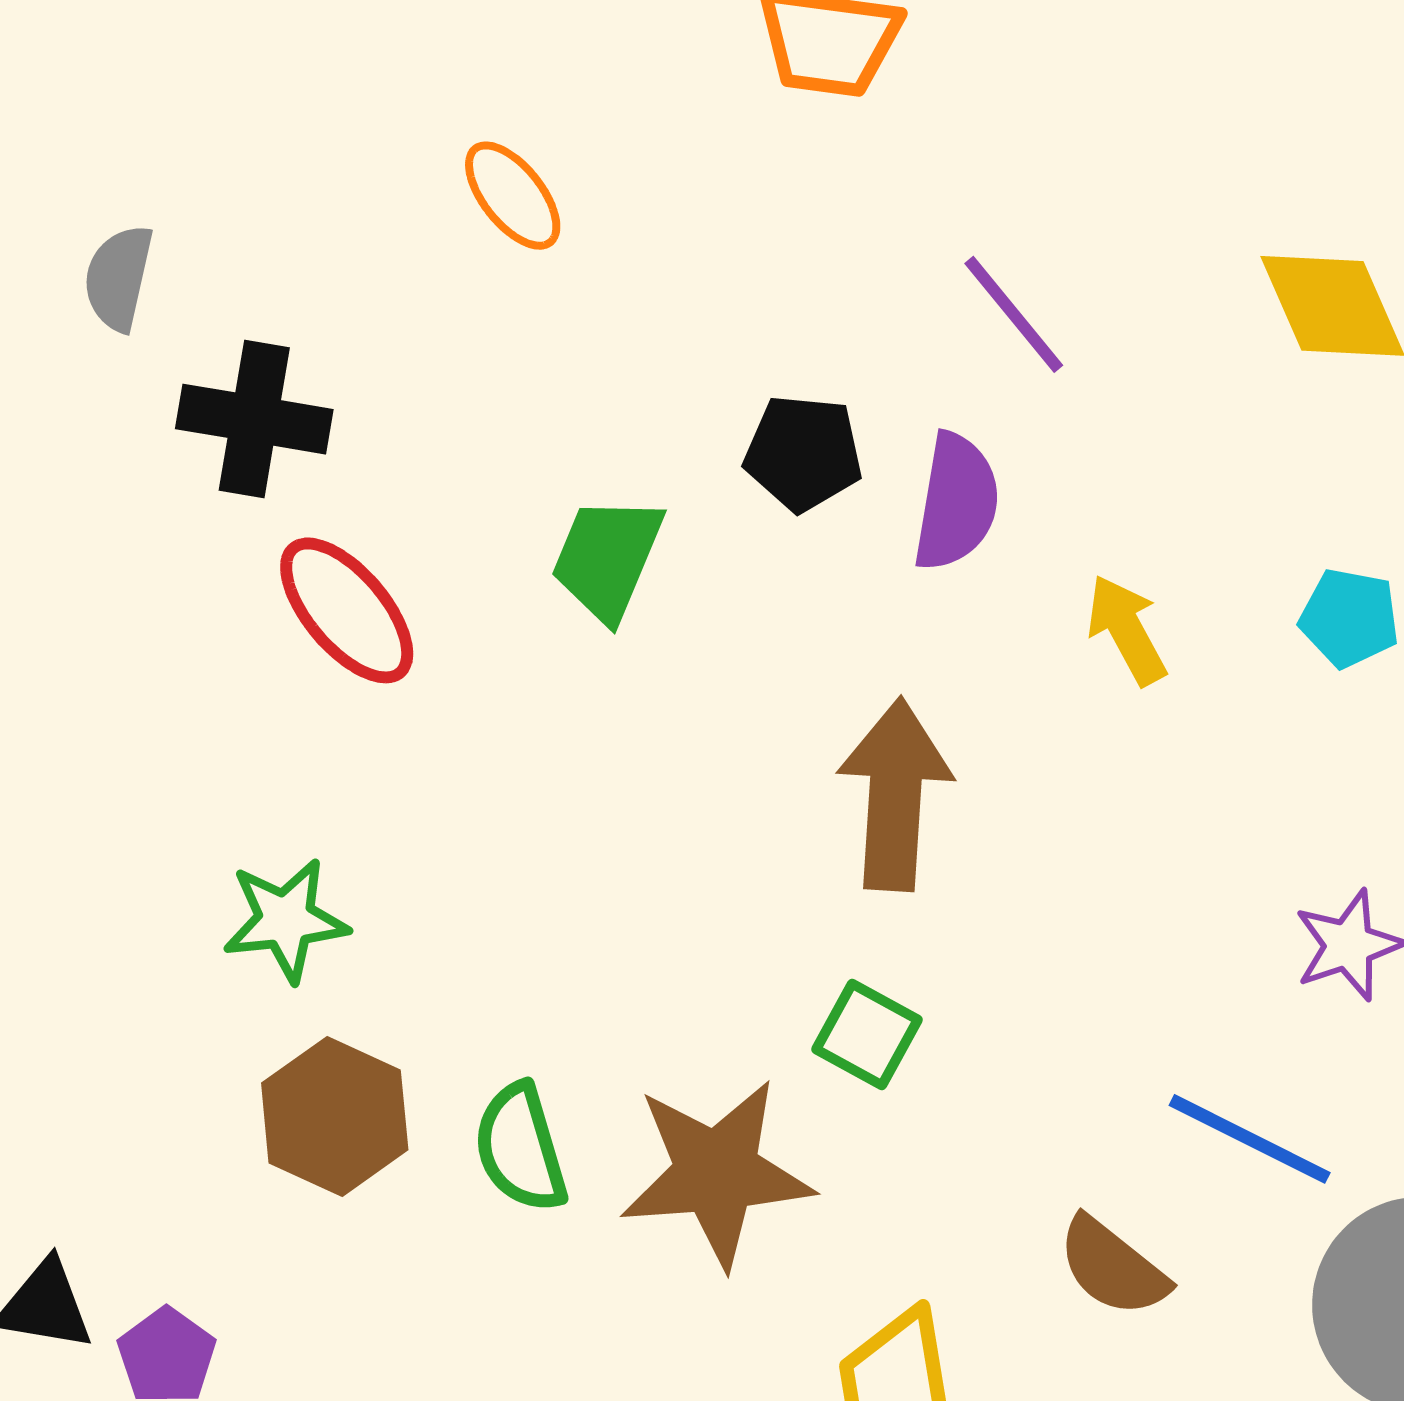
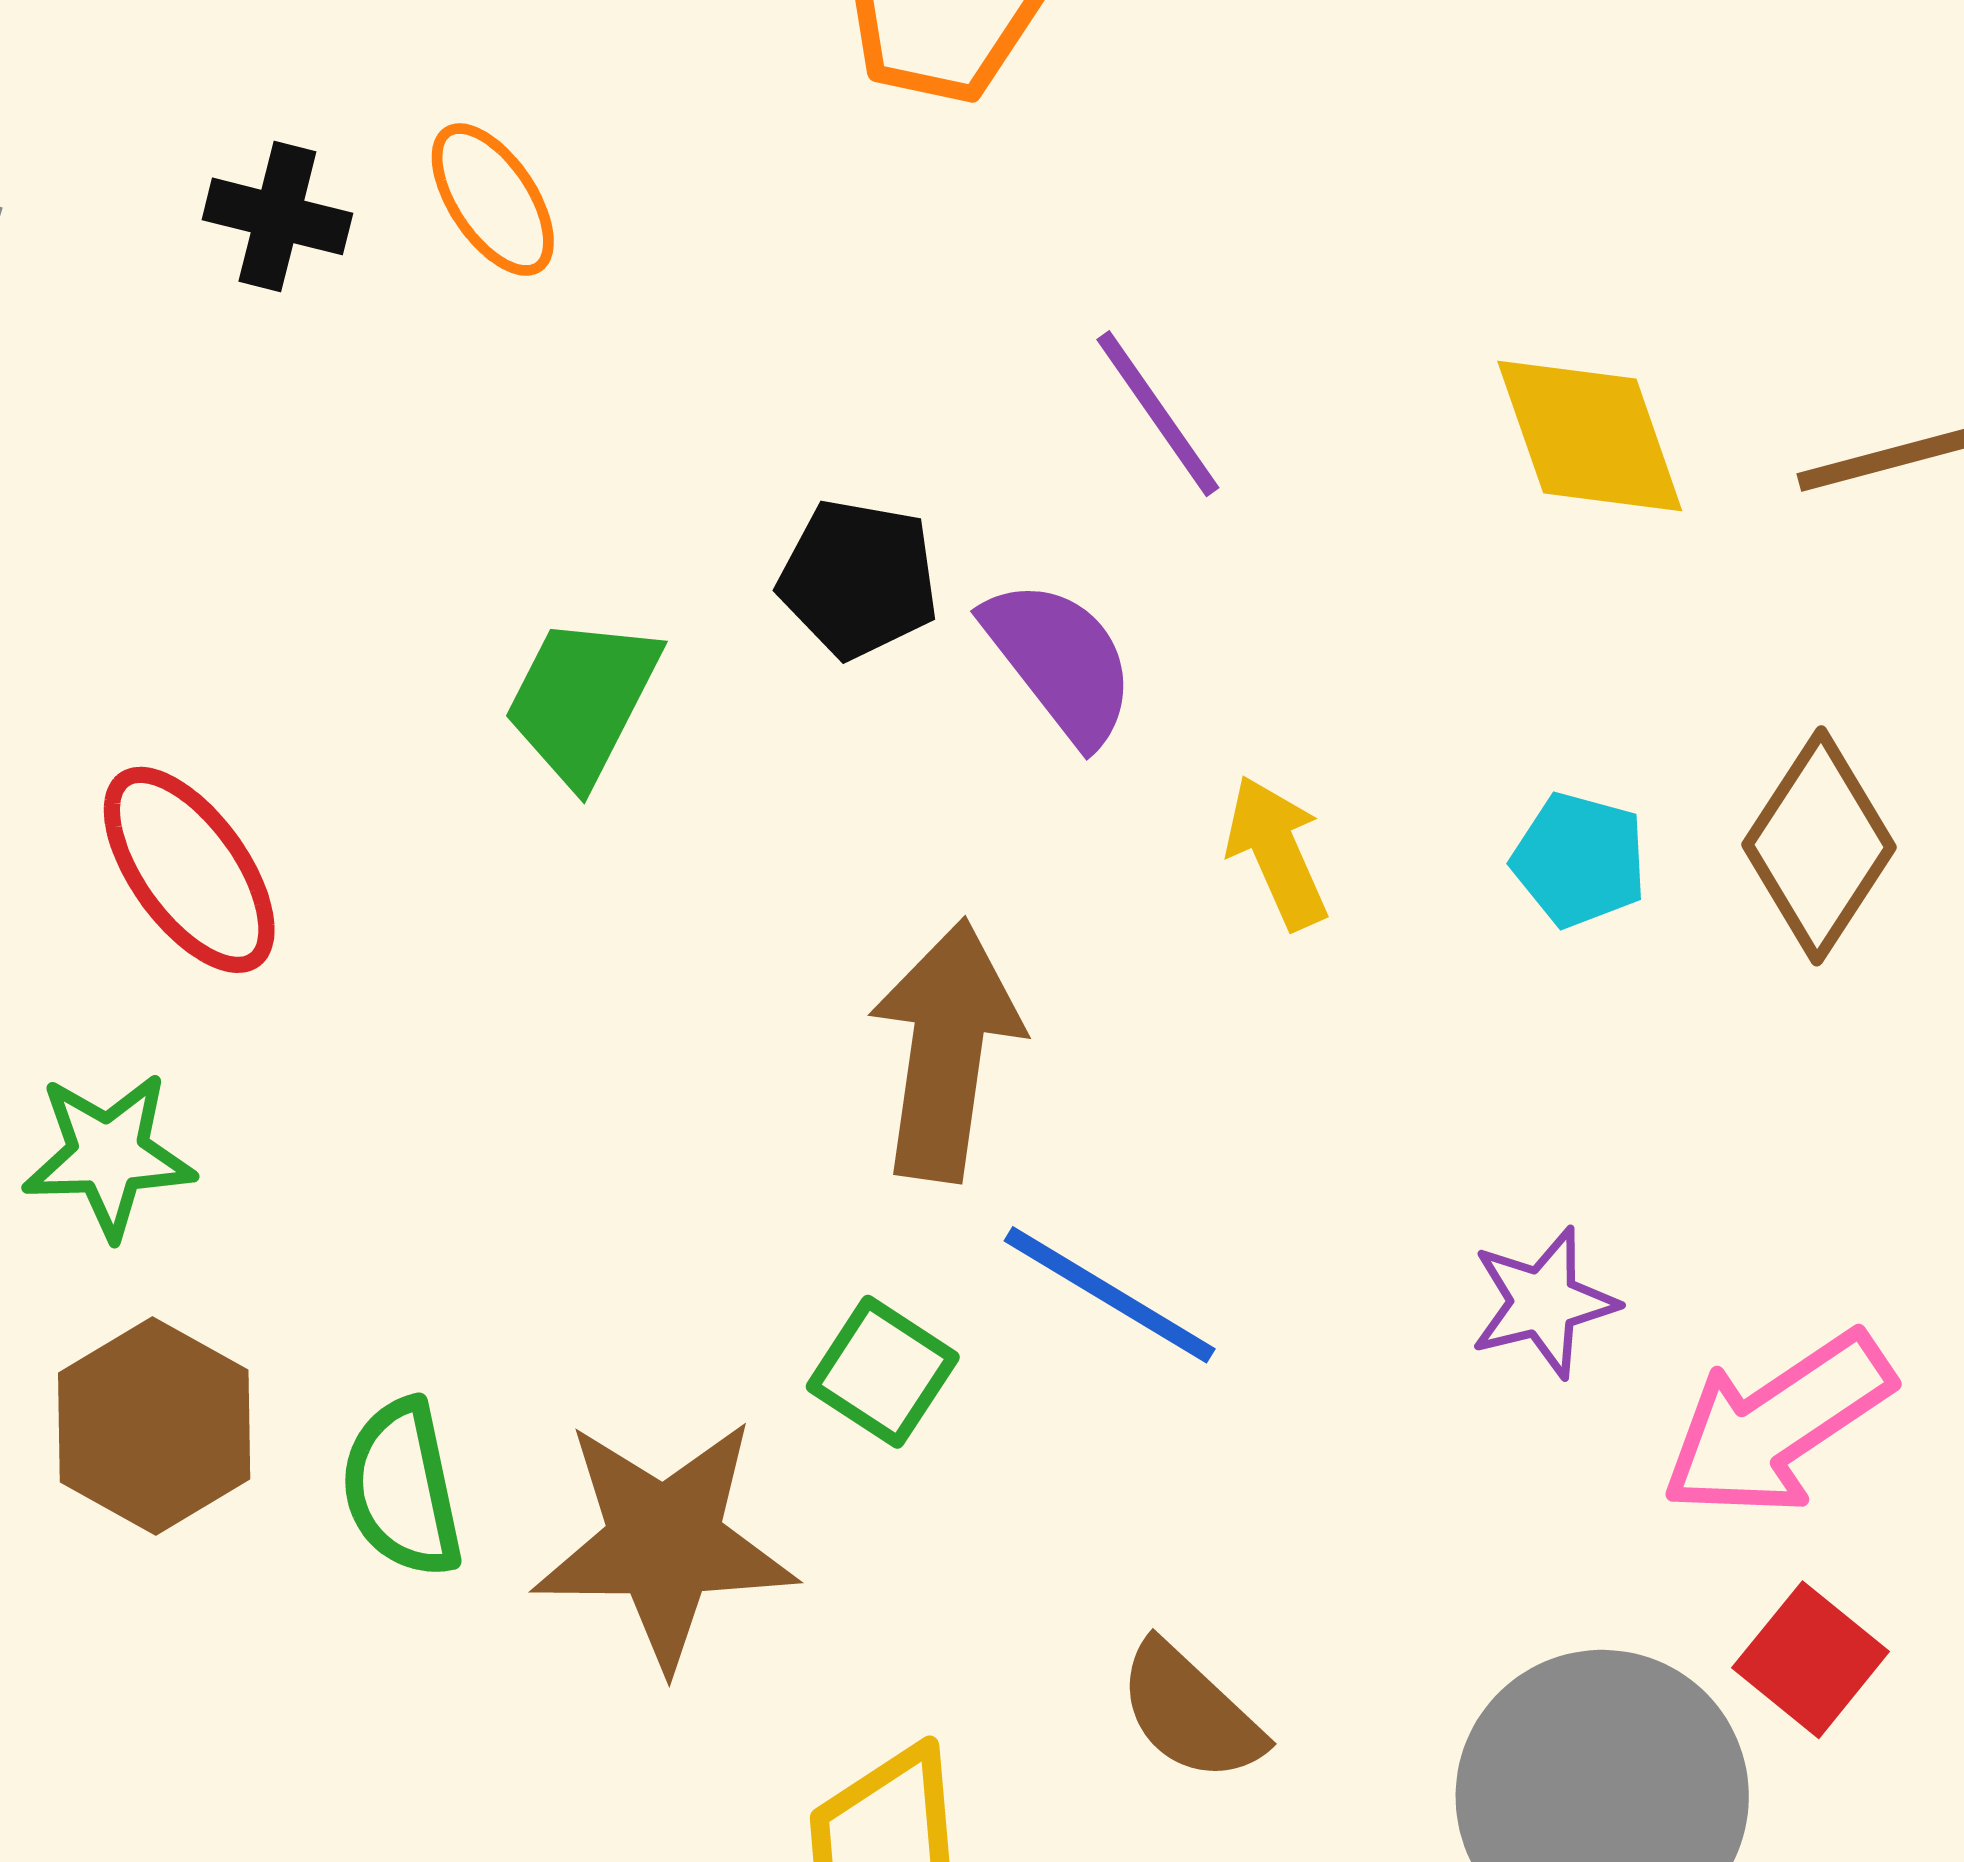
black cross: (254, 419) -> (277, 216), moved, size x0.7
purple semicircle: (956, 502) -> (1060, 661), turned -52
red ellipse: (347, 610) -> (189, 870), moved
blue line: (1250, 1139) -> (1110, 1295), moved

